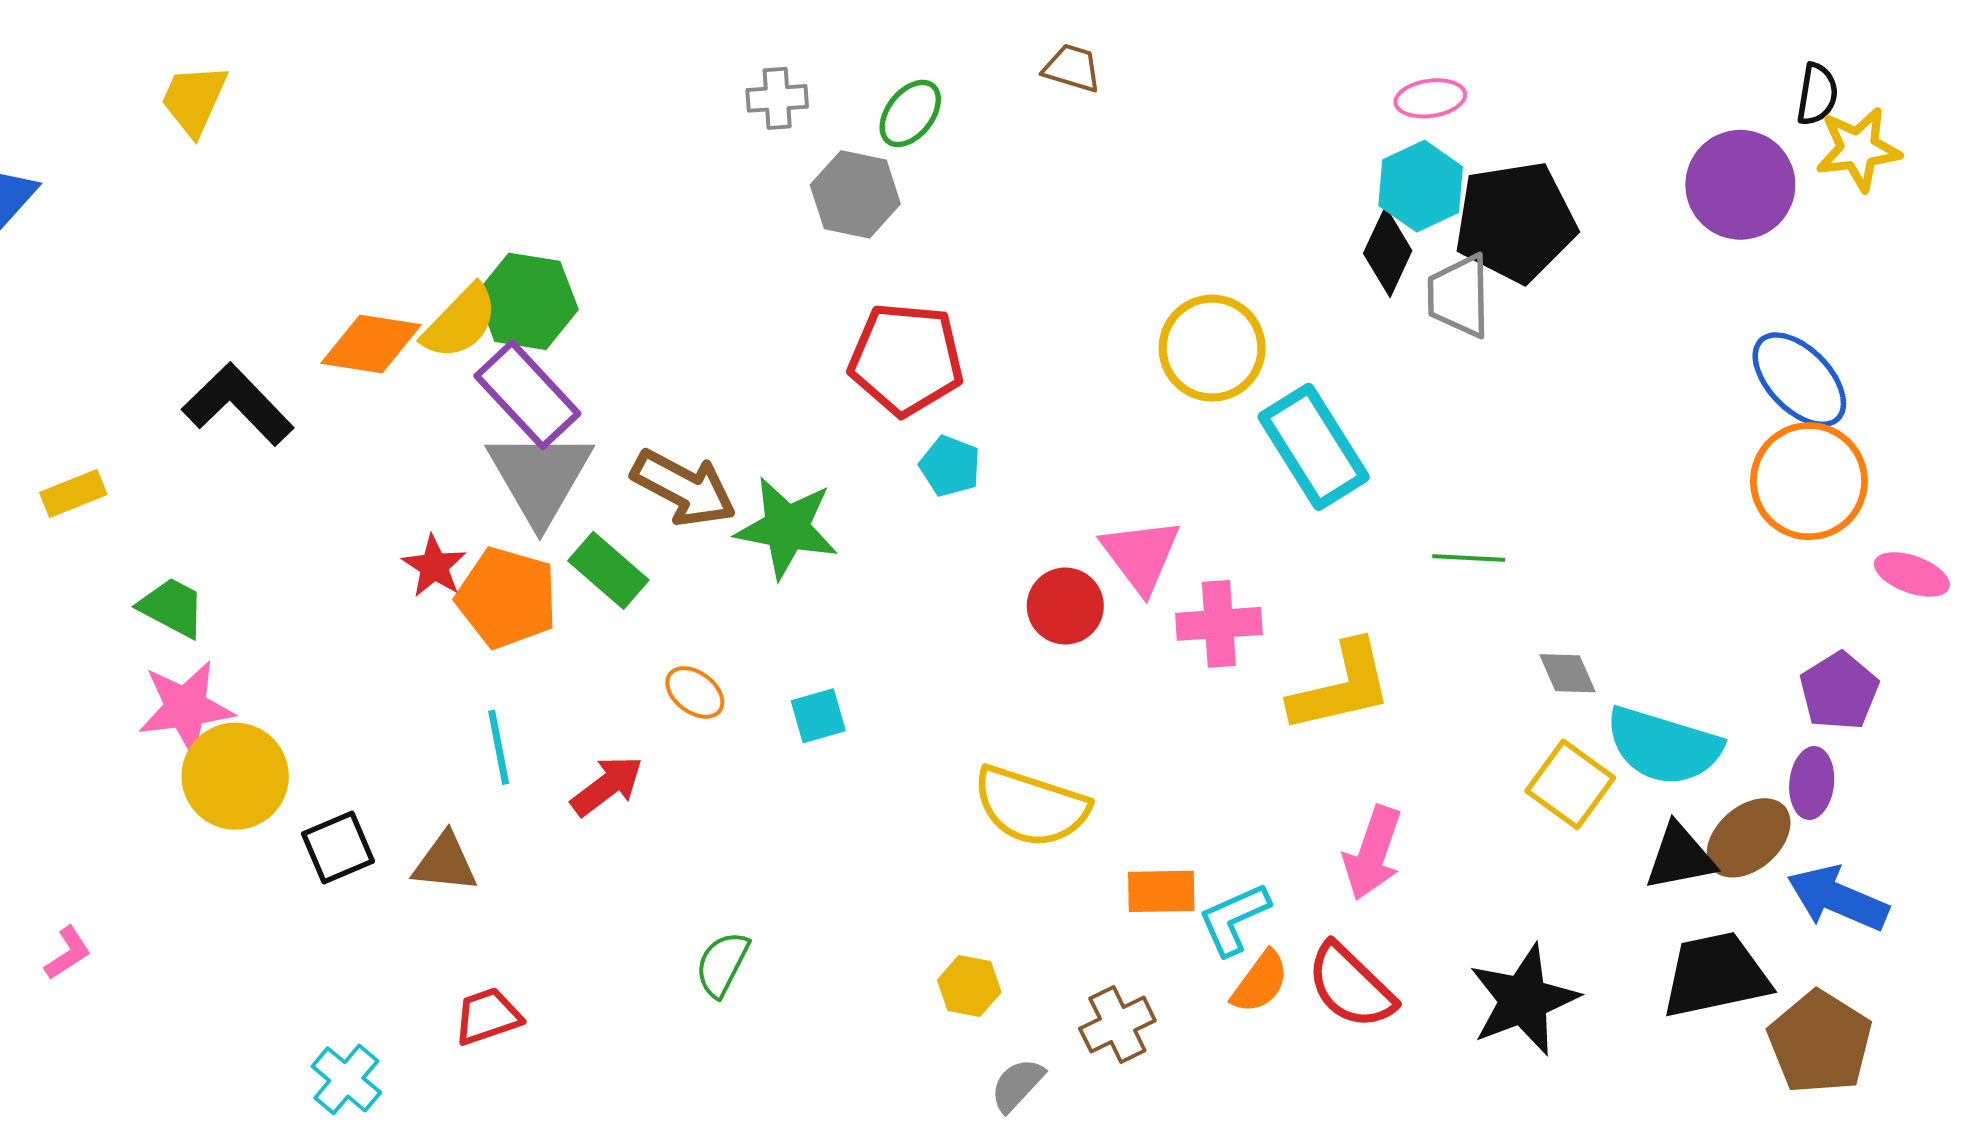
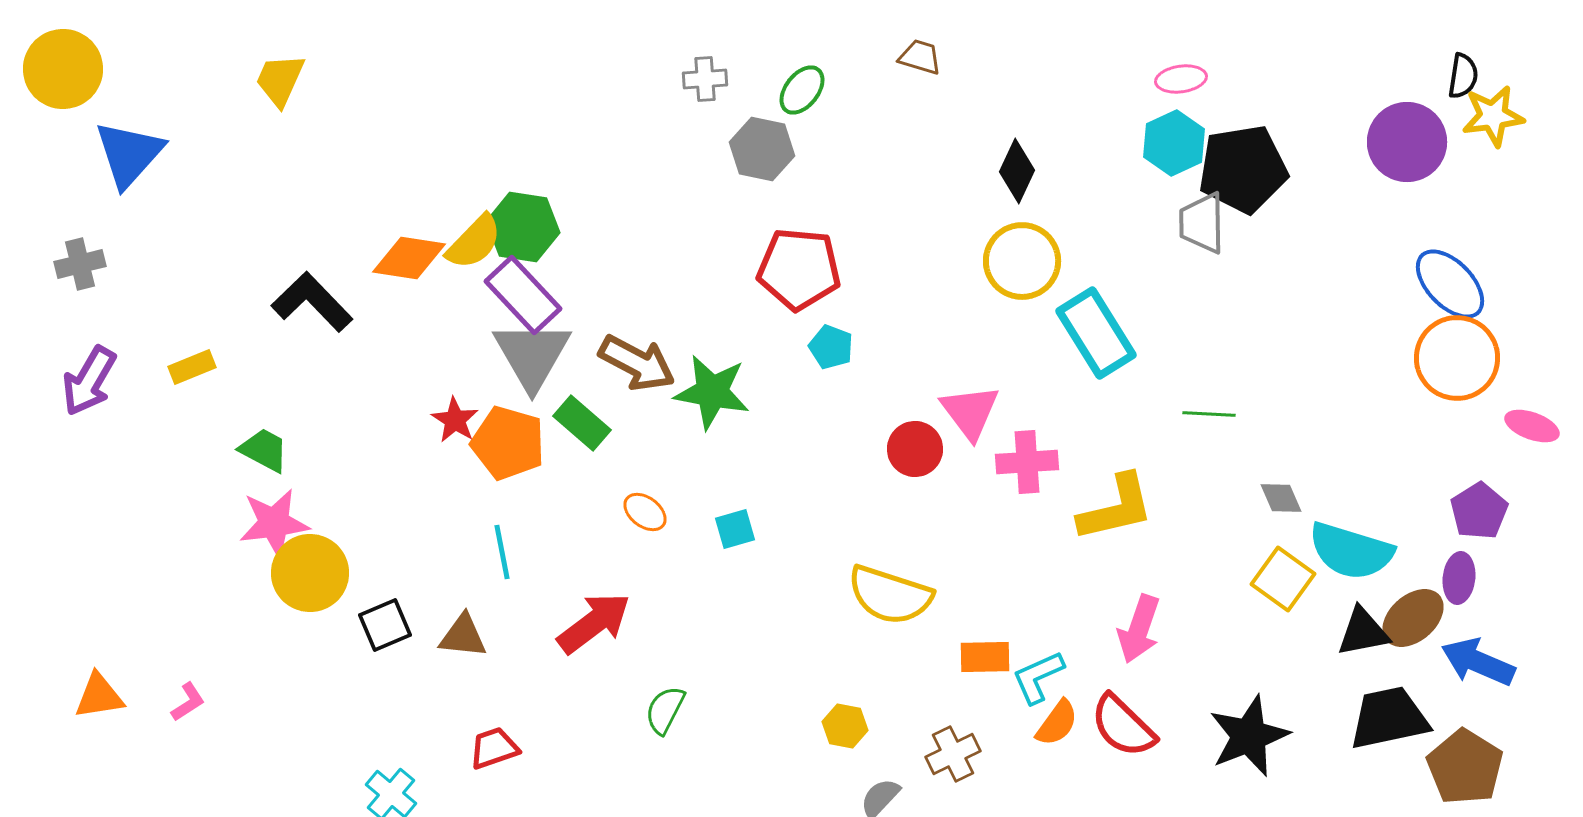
black diamond: (1388, 252) -> (1017, 171), moved
red arrow: (607, 786) -> (594, 623), moved, size x1.4

